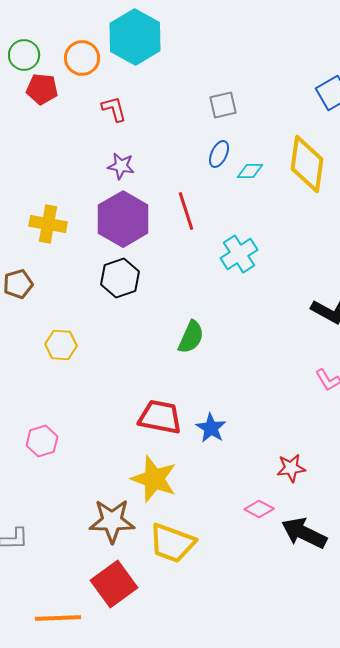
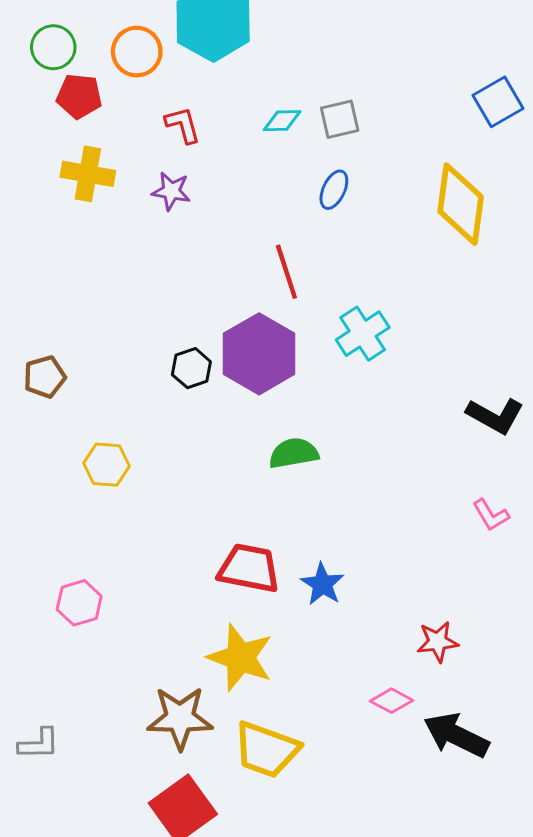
purple star: (121, 166) -> (171, 191), moved
cyan diamond: (250, 171) -> (282, 121), moved
purple hexagon: (123, 219) -> (259, 354), moved
yellow cross: (48, 224) -> (88, 174), moved
black hexagon: (120, 278) -> (191, 368), size x0.7
green semicircle: (191, 337) -> (294, 453), turned -124

